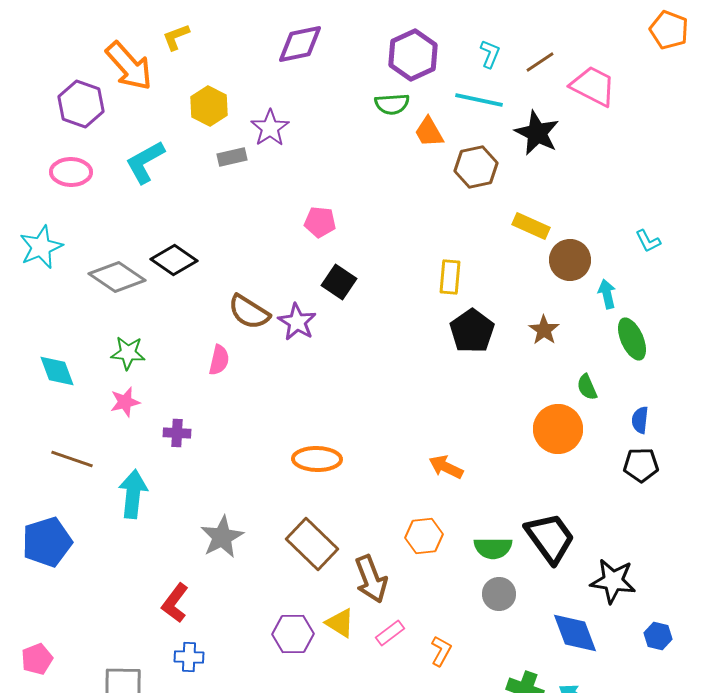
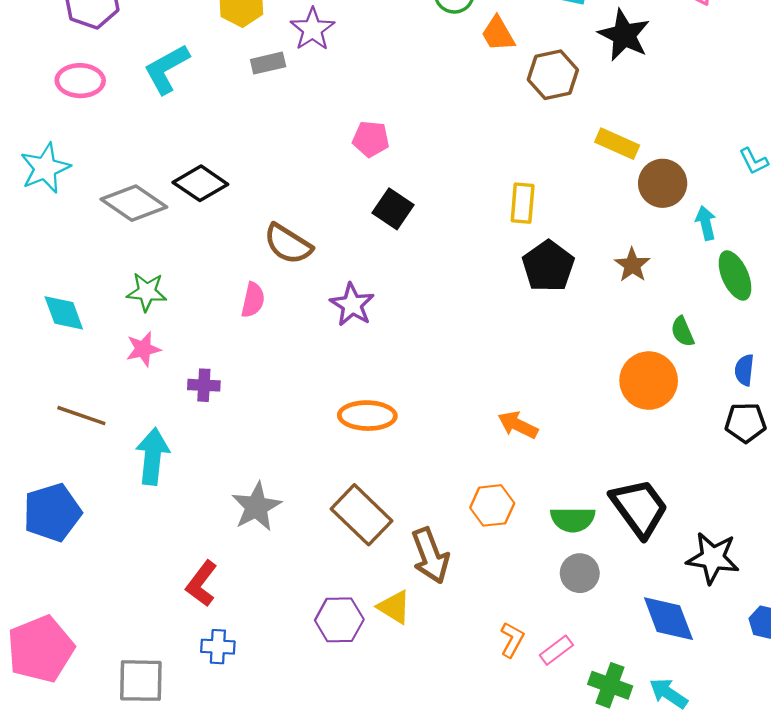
purple star: (297, 322) -> (352, 305), moved
pink rectangle: (390, 633) -> (556, 650), moved
pink pentagon: (37, 659) -> (40, 649), size x1.8

